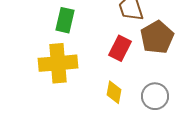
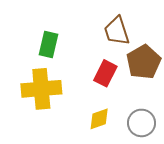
yellow diamond: (114, 92) -> (99, 119), turned 60

